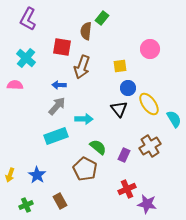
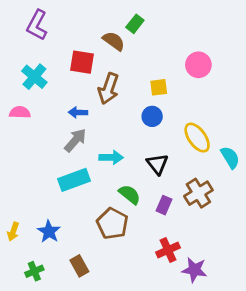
brown semicircle: (86, 31) -> (114, 41), turned 120
blue circle: (128, 88) -> (152, 116), moved
black triangle: (119, 109) -> (157, 164), moved

